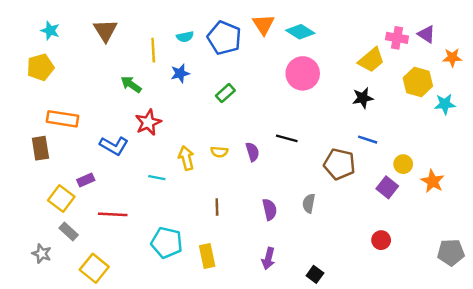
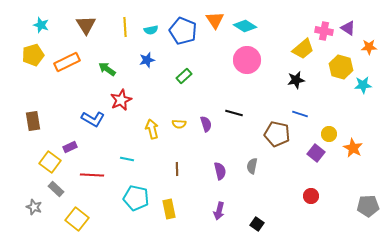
yellow line: (153, 50) -> (125, 27), moved
orange rectangle: (62, 119) -> (67, 62), moved, turned -35
cyan line: (157, 178) -> (127, 159), moved

